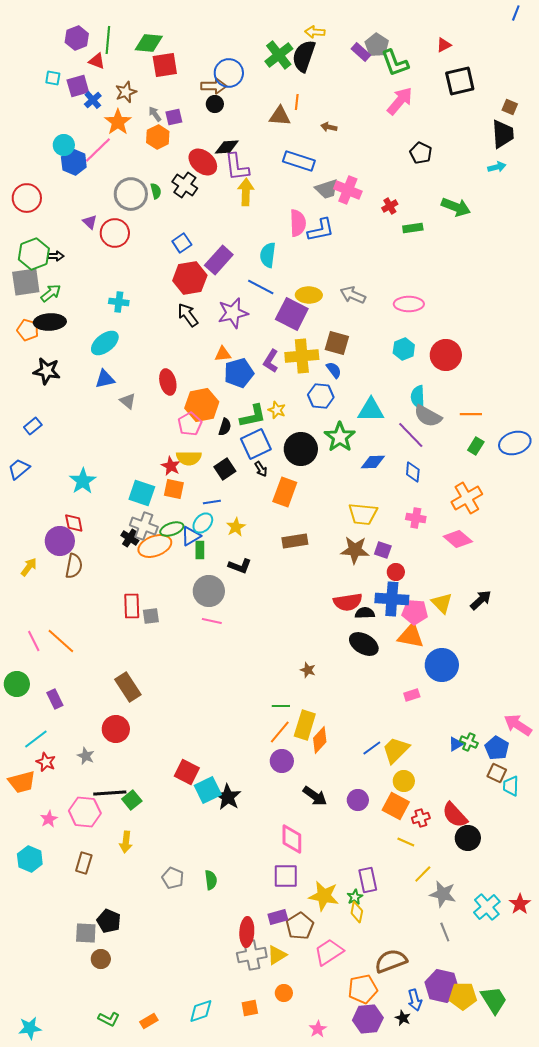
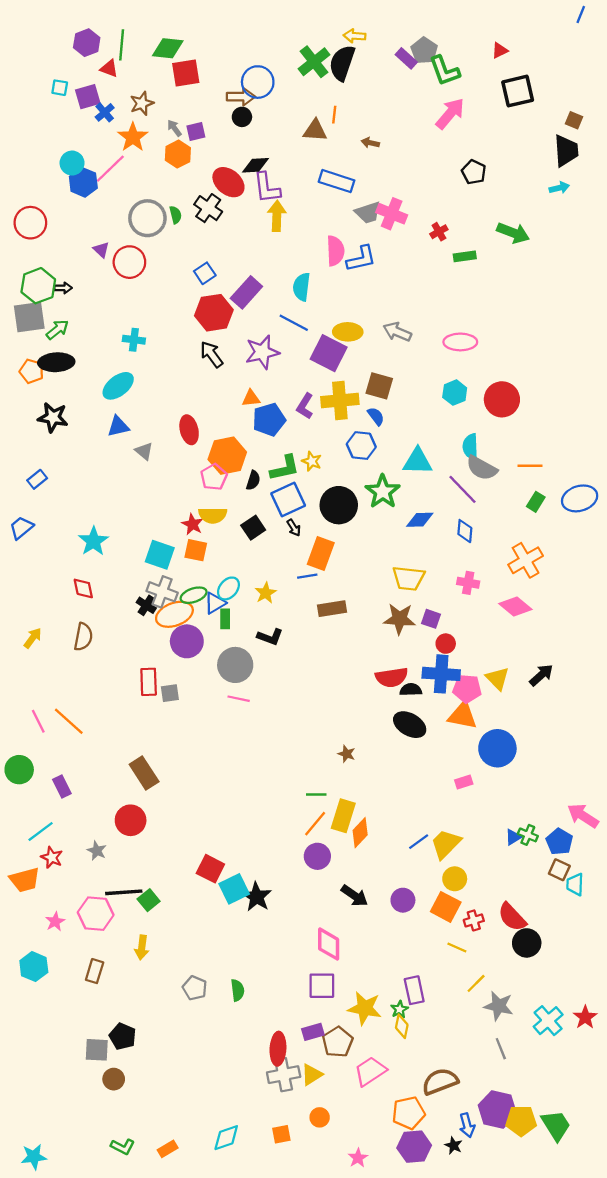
blue line: (212, 502) -> (307, 576), moved
purple circle: (60, 541) -> (187, 641), moved

